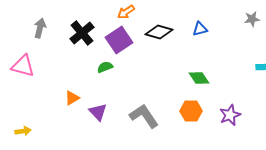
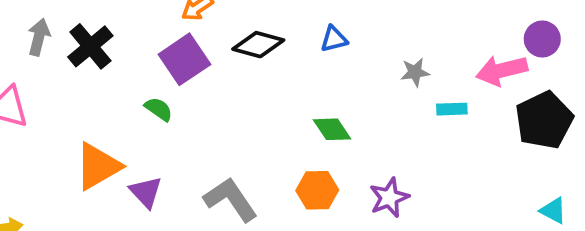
gray star: (252, 19) -> (415, 72), moved
black cross: (82, 33) -> (90, 46), moved
green semicircle: (105, 67) -> (159, 109), turned 56
orange triangle: (72, 98) -> (98, 166), size x1.8

